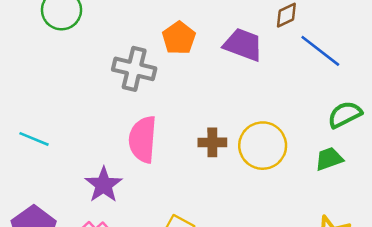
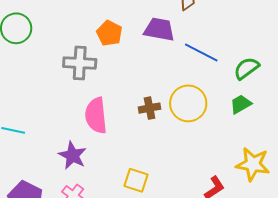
blue line: (320, 51) -> (201, 53), moved

